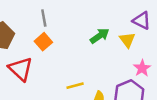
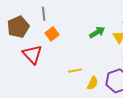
gray line: (44, 18) -> (44, 14), moved

